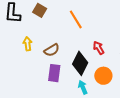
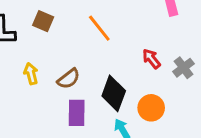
red arrow: (99, 48) -> (151, 59), moved

